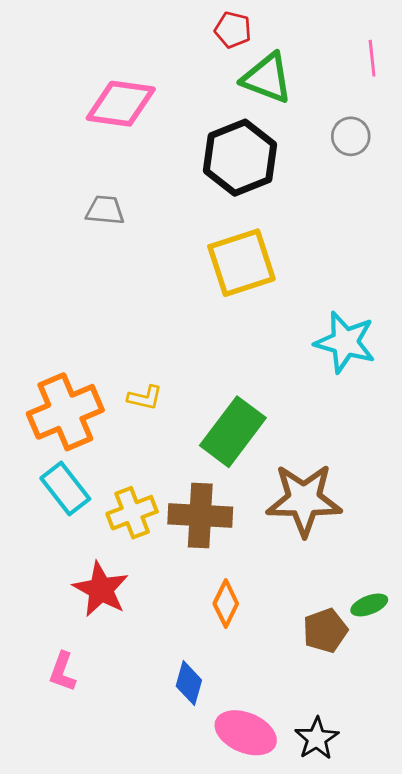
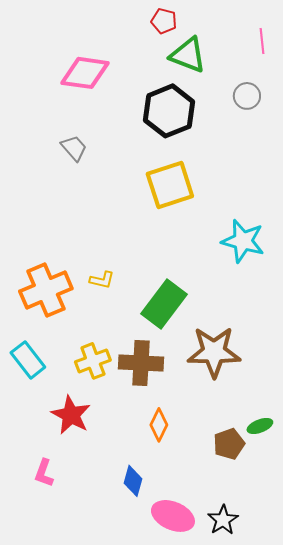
gray trapezoid: (105, 210) -> (74, 148), turned 44
cyan rectangle: (65, 489) -> (28, 360), moved

